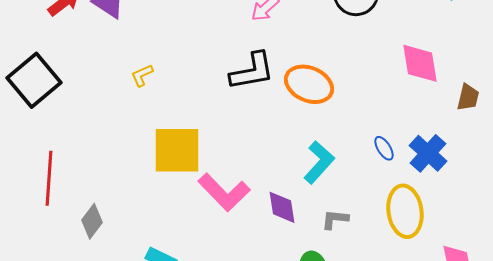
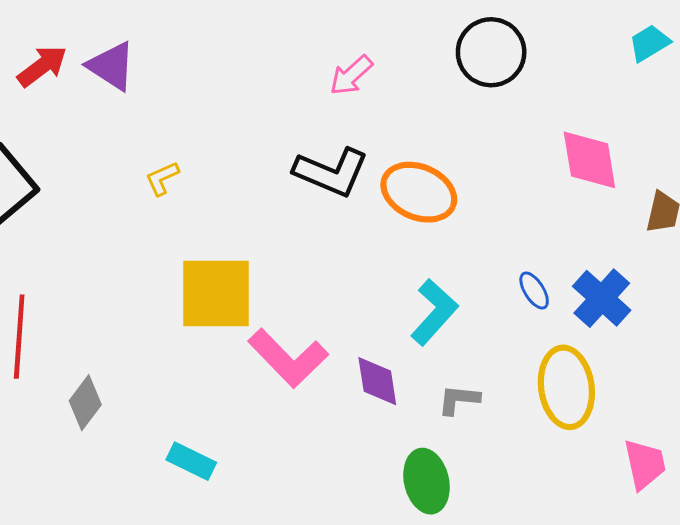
black L-shape: (252, 71) -> (331, 172), turned 33

